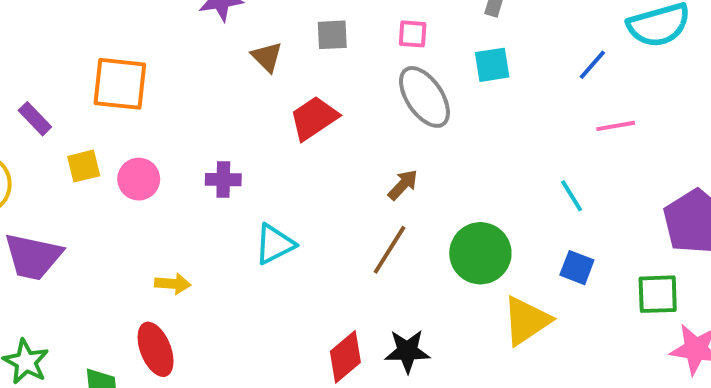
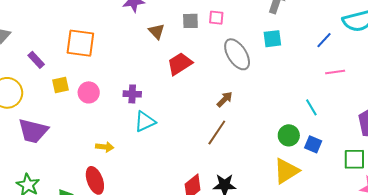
pink square: (413, 34) -> (216, 18), moved
cyan triangle: (275, 244) -> (145, 122), moved
green circle: (480, 253) -> (289, 135), moved, size x0.7

